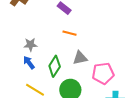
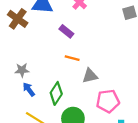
gray star: (30, 45) -> (22, 70), moved
gray triangle: (80, 58) -> (90, 76), moved

